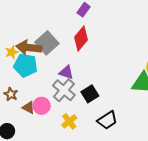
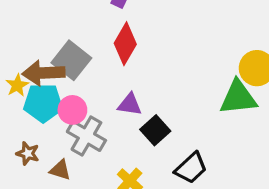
purple triangle: (66, 72) -> (130, 104), moved
gray cross: (64, 90) -> (86, 136), moved
pink circle: (42, 106) -> (72, 110), moved

